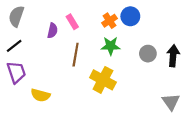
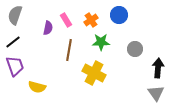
orange cross: (110, 21) -> (91, 20), moved
black arrow: (173, 56) -> (158, 68), moved

